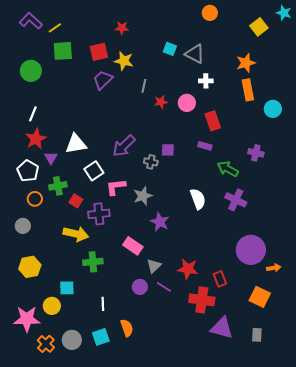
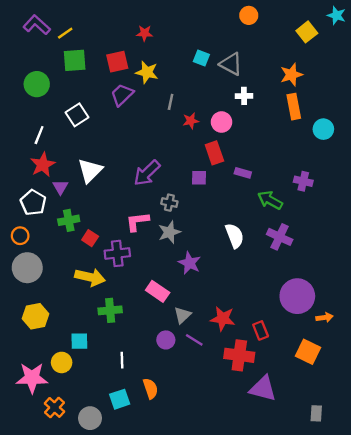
red rectangle: (213, 121) -> (214, 153), moved
white triangle: (76, 144) -> (90, 171), turned -35
gray cross: (151, 162) -> (169, 203), moved
white square: (94, 171) -> (77, 115), moved
orange circle: (35, 199) -> (20, 236), moved
gray circle: (23, 226) -> (27, 268), size x1.6
gray rectangle: (257, 335) -> (316, 413), moved
gray circle: (72, 340) -> (90, 418), moved

